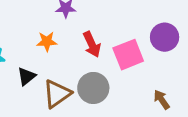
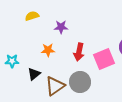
red arrow: (92, 44) -> (79, 52), turned 36

